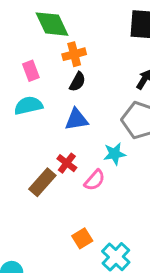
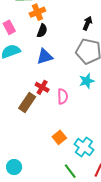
cyan star: (115, 154) -> (87, 81), moved
pink semicircle: (95, 180) -> (63, 96), turned -35

